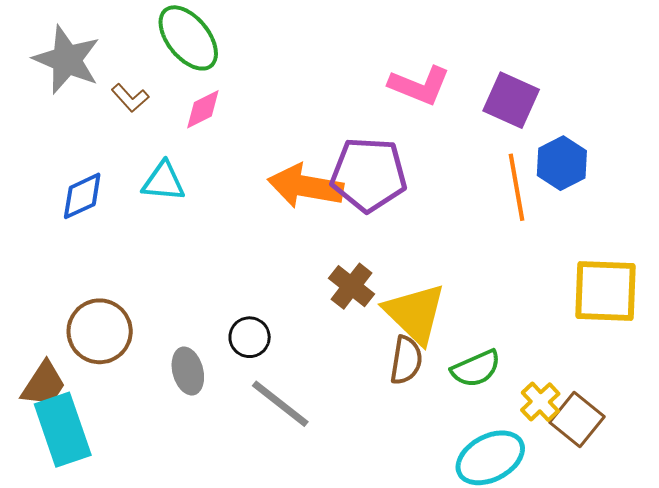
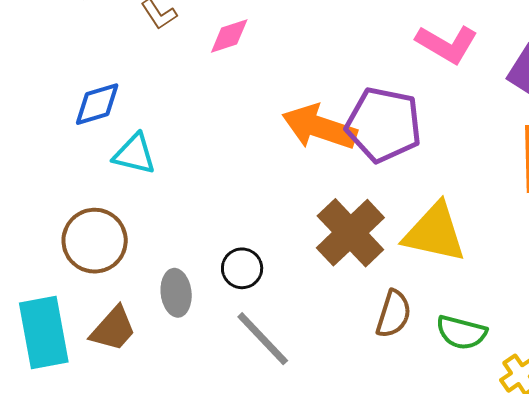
cyan triangle: (163, 182) -> (134, 154), moved
brown cross: (352, 286) -> (350, 233), size x1.5
yellow triangle: (415, 313) -> (435, 233), moved, turned -40
green semicircle: (476, 369) -> (461, 332), turned 30
brown trapezoid: (44, 384) -> (113, 329), moved

